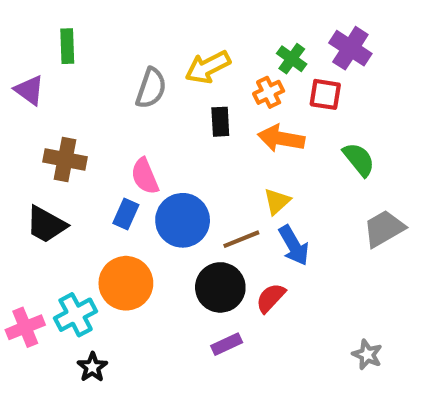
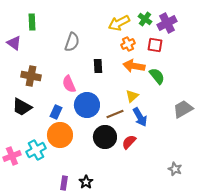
purple cross: (350, 48) -> (167, 23), turned 30
green cross: (292, 59) -> (145, 19), moved
yellow arrow: (208, 67) -> (119, 23), moved
black rectangle: (220, 122) -> (98, 66), moved
green semicircle: (359, 159) -> (157, 76), moved
blue rectangle: (126, 214) -> (56, 112), moved
purple rectangle: (227, 344) -> (64, 183), moved, turned -56
black star: (92, 367) -> (86, 182), moved

